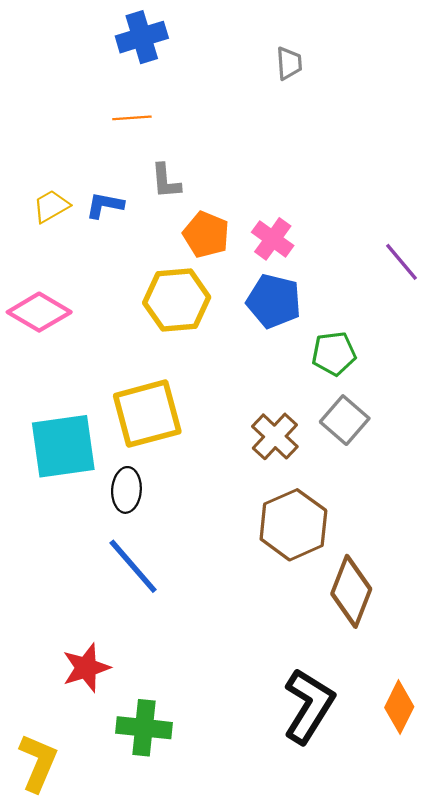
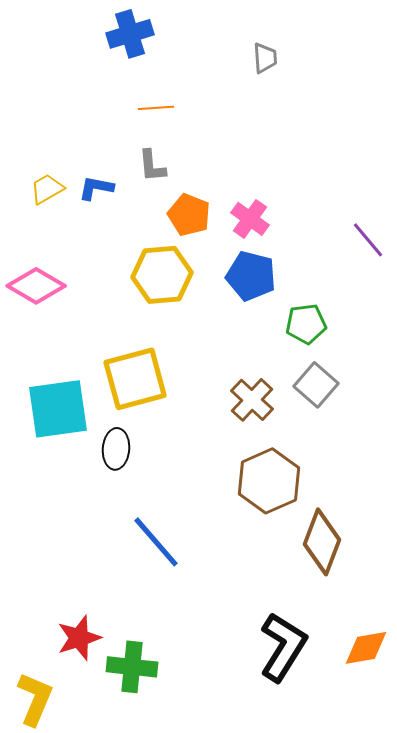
orange line: (132, 118) -> (156, 108), moved
blue line: (133, 566) -> (156, 542), moved
red star: (86, 668) -> (79, 638), moved
orange diamond: (399, 707) -> (366, 648), turned 54

